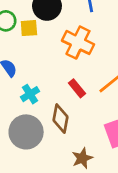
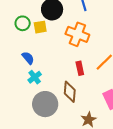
red rectangle: (77, 88) -> (80, 68), turned 32
cyan cross: (30, 94) -> (35, 77), moved

